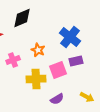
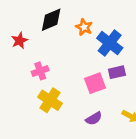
orange star: (38, 50) -> (84, 27), moved
yellow cross: (36, 79) -> (50, 100), moved, turned 36

